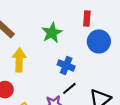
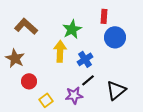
yellow arrow: (19, 60) -> (60, 51), moved
blue cross: (66, 66) -> (85, 59), turned 35

